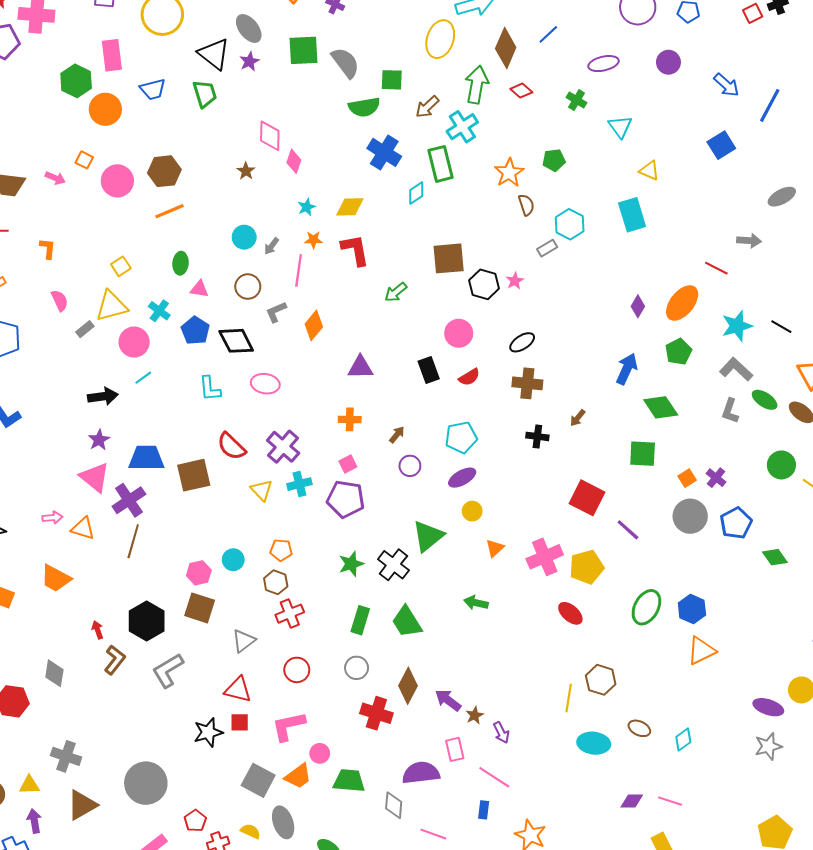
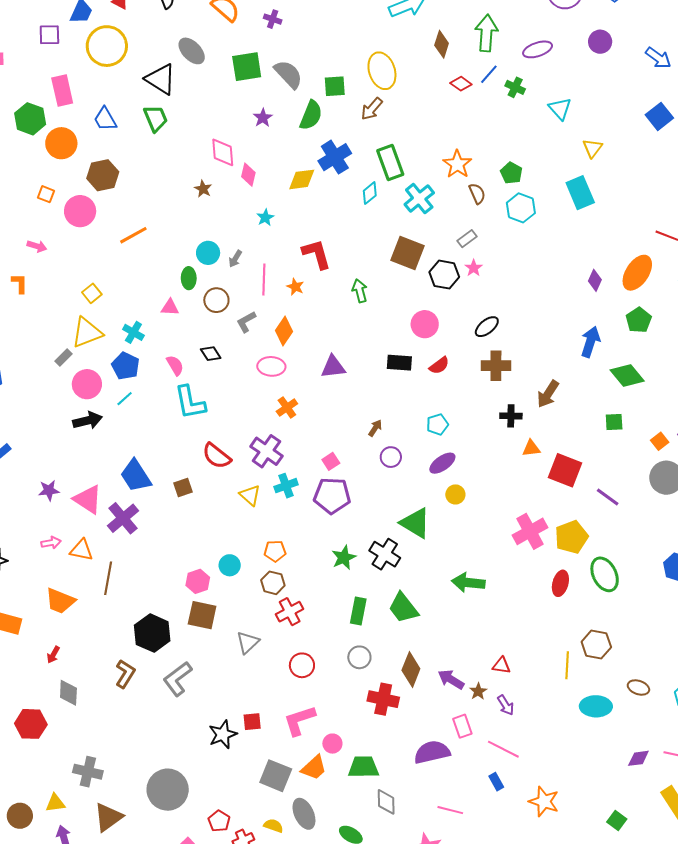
blue line: (548, 34) -> (489, 74), moved
yellow ellipse: (440, 39) -> (382, 71), moved, turned -30
brown diamond: (506, 48) -> (442, 44), size x0.7
purple star: (249, 61) -> (263, 118), moved
green arrow: (477, 85) -> (486, 33), moved
blue trapezoid: (153, 89) -> (105, 119), turned 80
green semicircle: (364, 107) -> (311, 115), turned -52
cyan cross: (462, 127) -> (419, 199), moved
blue cross: (384, 152) -> (335, 157), turned 32
green pentagon: (554, 160) -> (511, 173), moved, turned -30
brown hexagon: (164, 171) -> (103, 175), moved
yellow triangle: (649, 171) -> (592, 148), turned 50
pink arrow: (55, 178) -> (37, 246), moved
yellow diamond: (350, 207) -> (302, 179), moved
orange star: (313, 240) -> (295, 287), moved, turned 30
gray rectangle: (547, 248) -> (467, 239), moved
brown square: (449, 258) -> (407, 253), turned 32
green ellipse: (181, 263) -> (189, 278), moved
green arrow: (396, 292) -> (360, 291), turned 120
pink semicircle: (60, 301) -> (175, 365), moved
blue pentagon: (195, 331) -> (126, 366), moved
black diamond: (236, 341) -> (211, 354), size x0.6
pink circle: (134, 342) -> (87, 384), moved
black rectangle: (429, 370) -> (399, 363), turned -60
pink ellipse: (265, 384) -> (271, 366), moved
cyan L-shape: (210, 389) -> (190, 402), size x1.4
brown arrow: (578, 418) -> (548, 394), size x1.6
orange cross: (350, 419) -> (287, 408), moved, turned -30
cyan pentagon: (461, 437) -> (437, 424), size x0.7
purple star: (99, 440) -> (49, 490), moved, turned 30
green square: (643, 454) -> (614, 422), size x0.7
blue trapezoid: (146, 458) -> (136, 476), turned -117
brown square: (194, 475) -> (183, 488), size x0.6
green triangle: (428, 536) -> (415, 523), turned -44
brown line: (133, 541) -> (108, 578), moved
orange triangle: (495, 548) -> (531, 448), moved, turned 42
green arrow: (476, 603) -> (468, 583), size x1.4
green ellipse: (646, 607) -> (605, 574), moved, turned -48
red ellipse: (570, 613) -> (560, 583), turned 70
red arrow: (98, 630) -> (53, 655), moved, turned -126
red triangle: (238, 690) -> (501, 665), moved, size x0.7
gray diamond: (394, 805) -> (386, 802), moved
blue rectangle: (484, 810) -> (496, 782), turned -30

